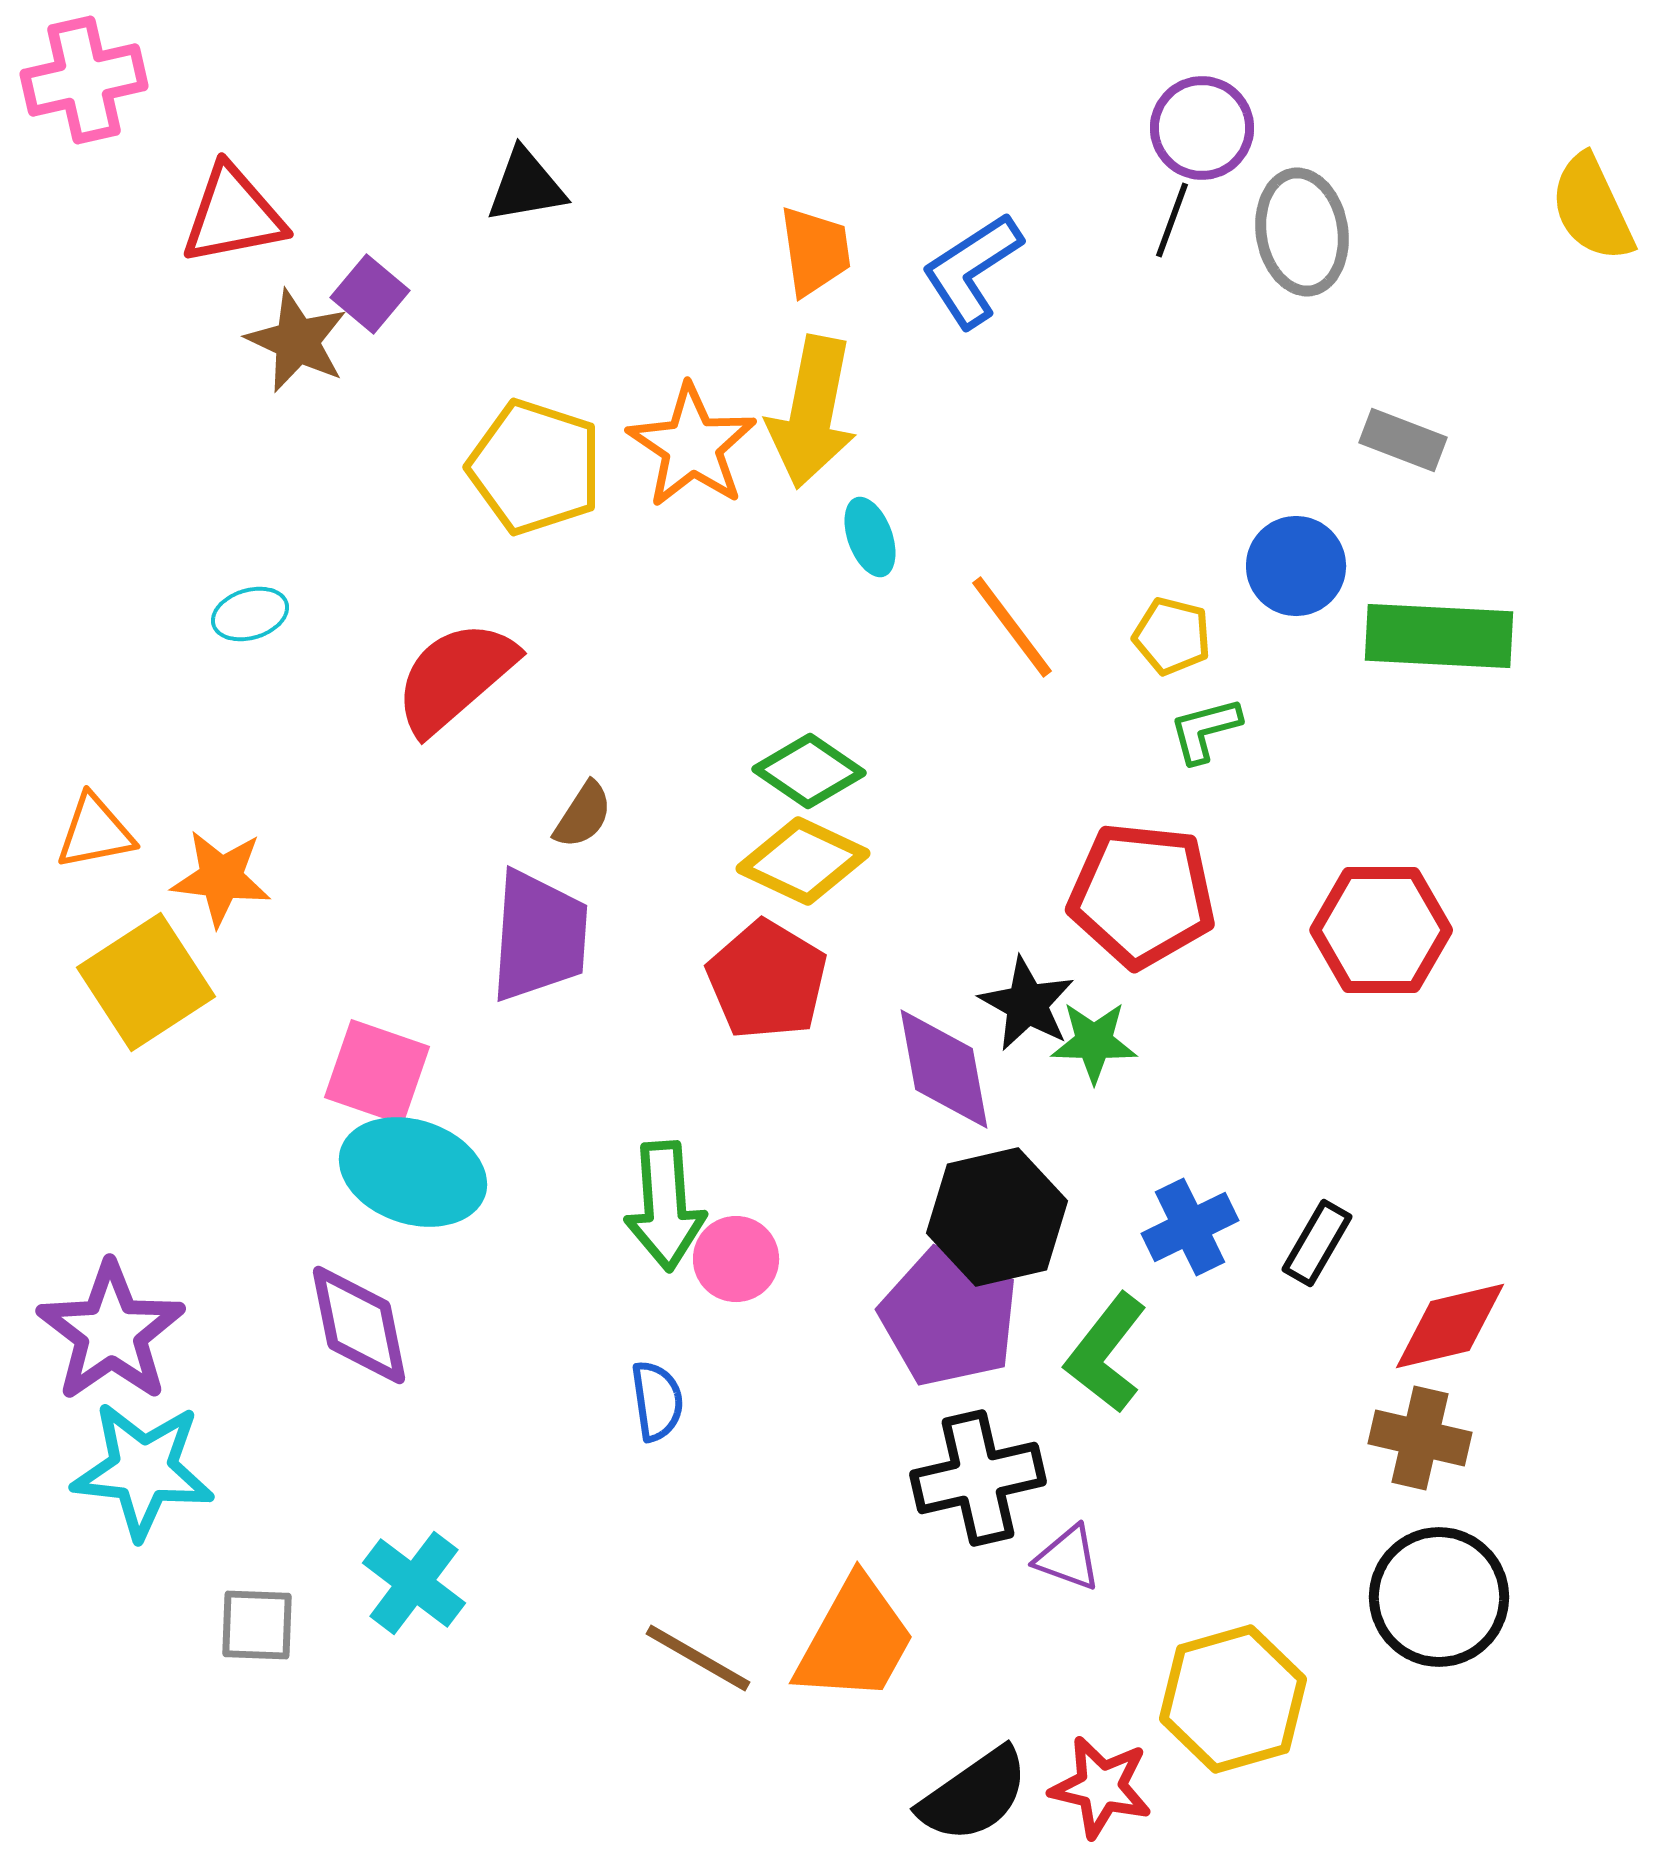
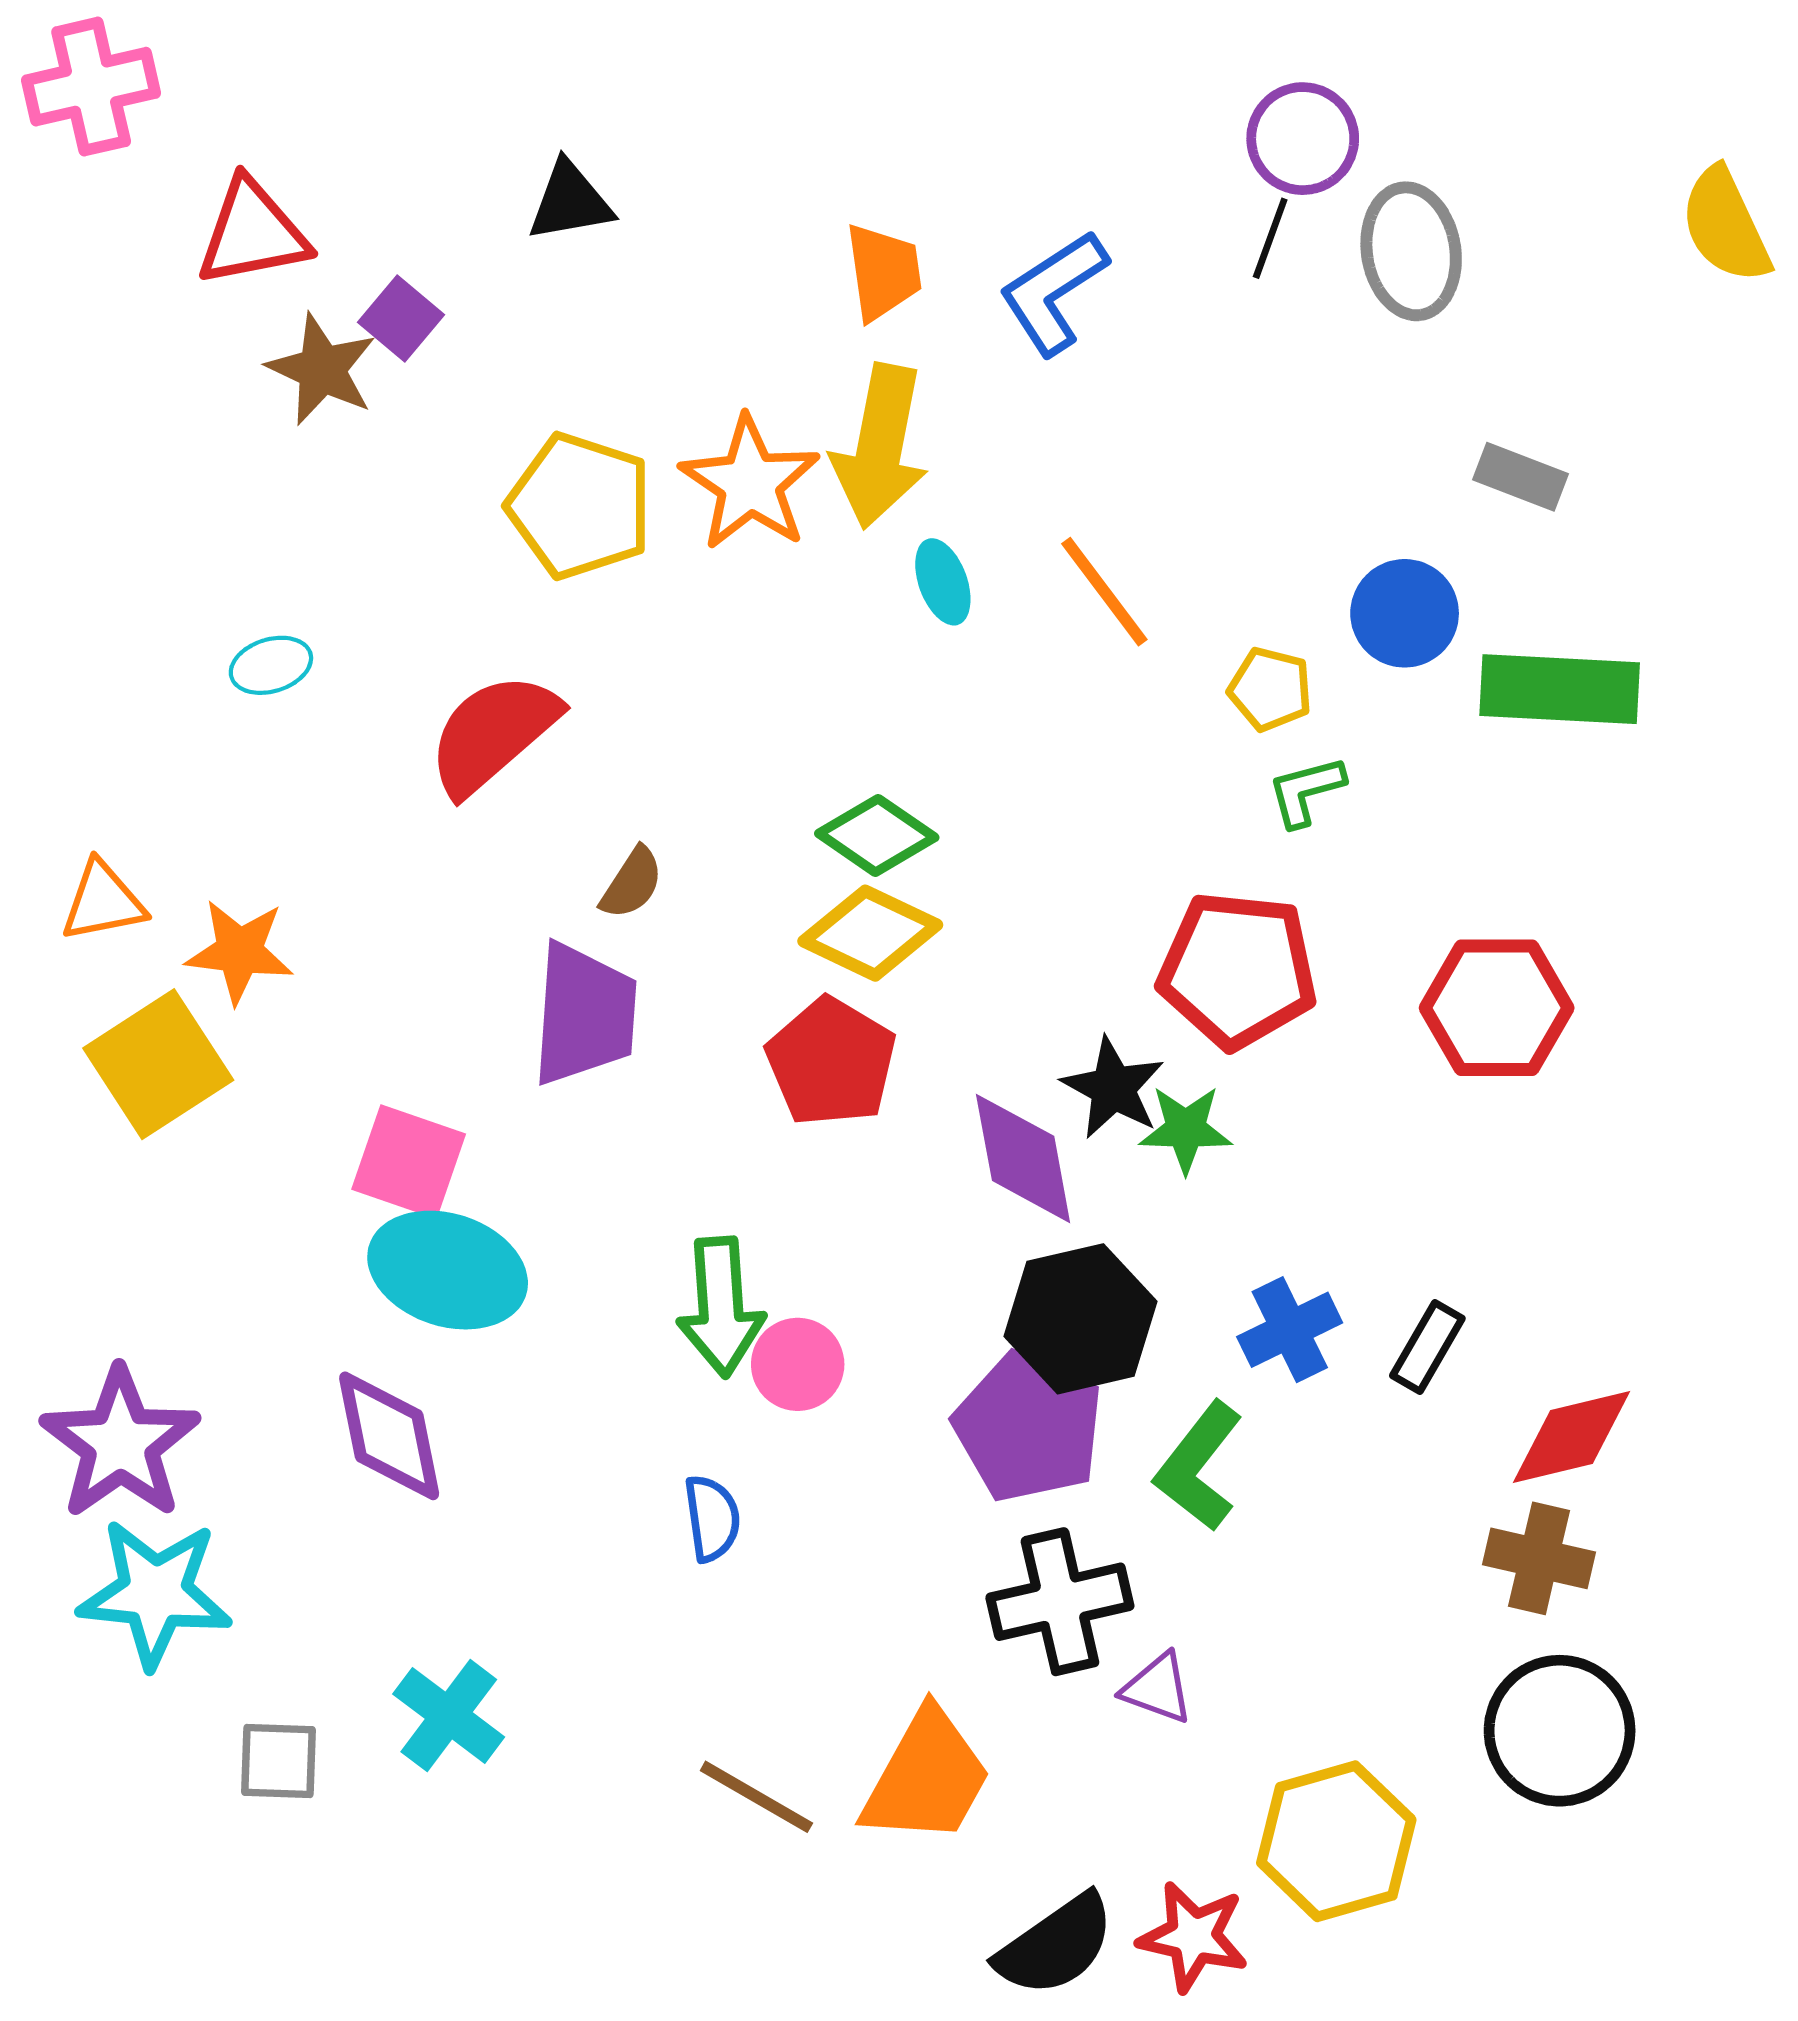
orange line: (1012, 627) -> (1104, 592), moved

